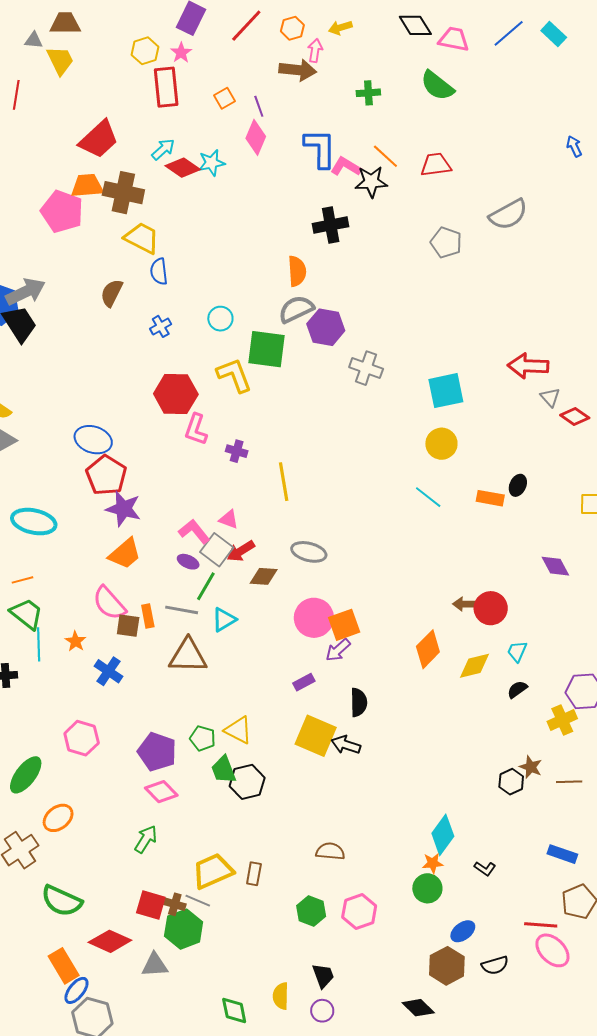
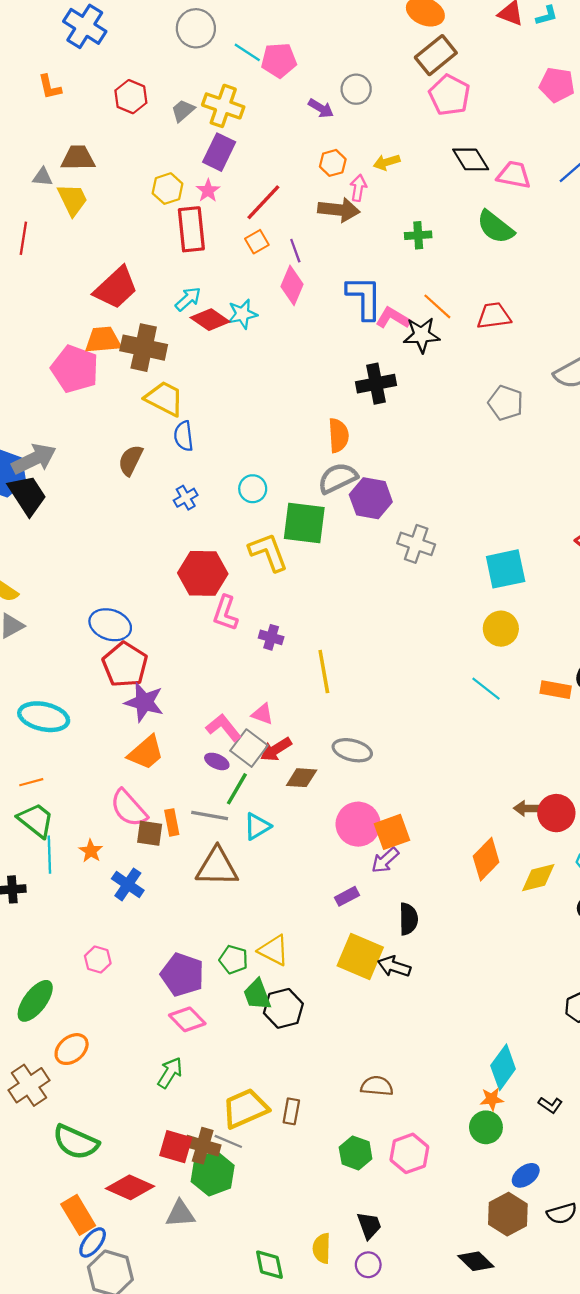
red line: (246, 26) -> (263, 202), moved
pink hexagon: (82, 738) -> (98, 960), size x0.7
brown cross: (175, 904) -> (203, 1146), size x1.4

